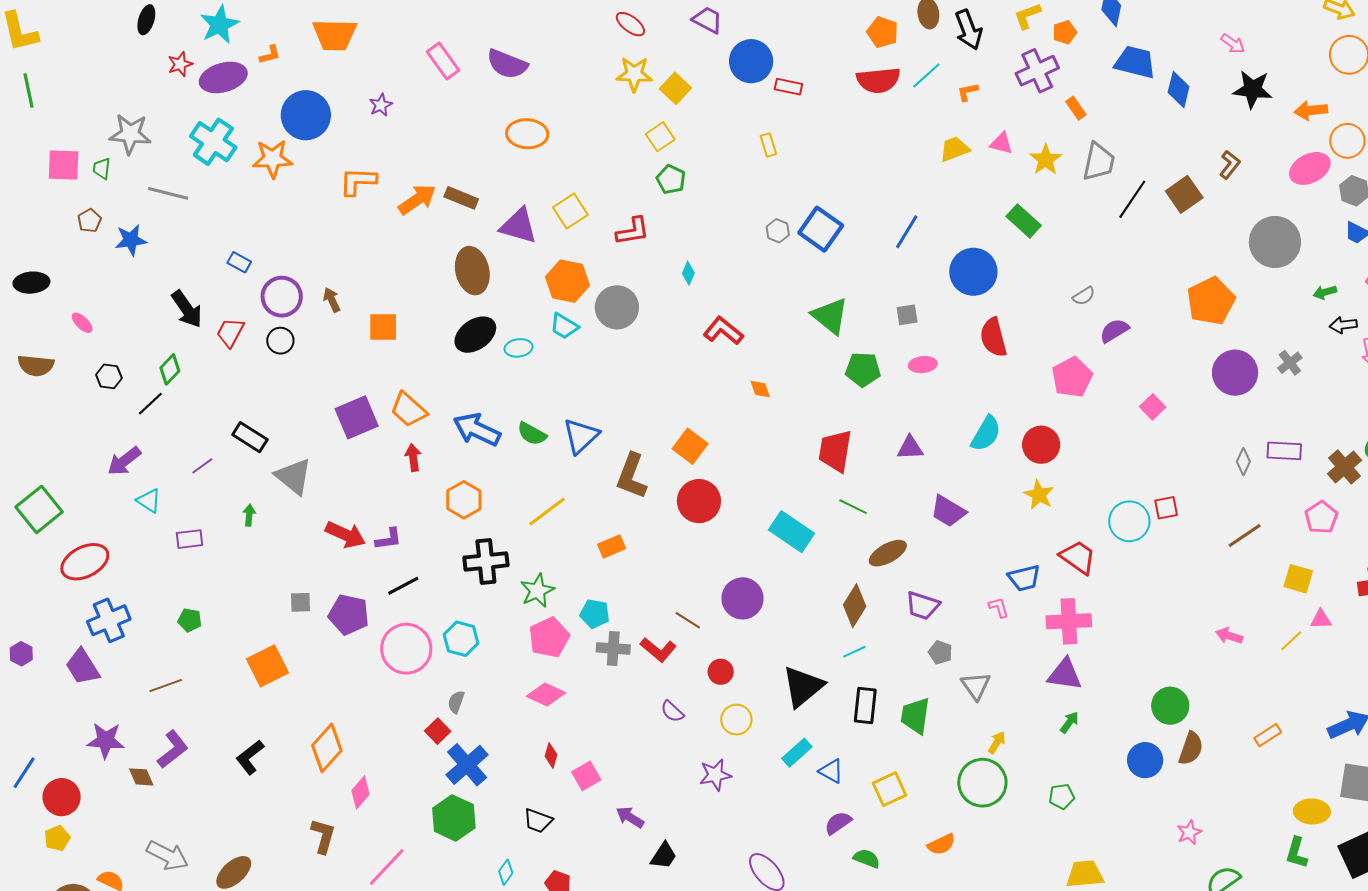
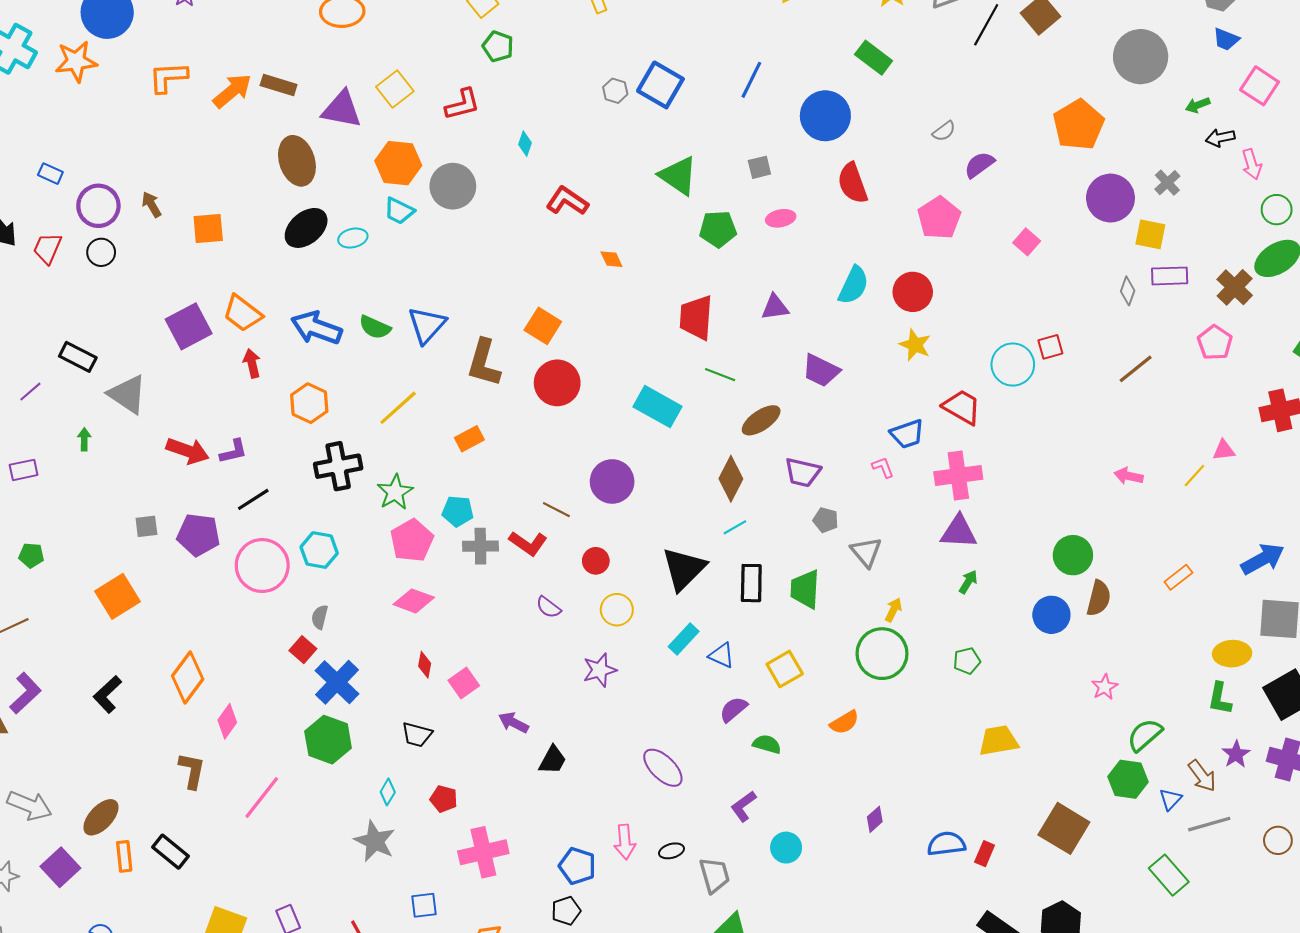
yellow square: (1298, 579) -> (1150, 234), moved

